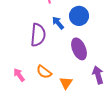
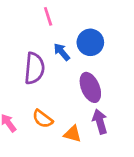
purple arrow: (98, 75) -> (100, 122), moved
orange triangle: (66, 83) -> (73, 134), turned -48

